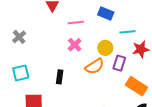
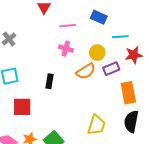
pink cross: (75, 45) -> (66, 49), turned -32
purple rectangle: (119, 63) -> (111, 69), turned 49
orange rectangle: (136, 86) -> (128, 93), turned 45

